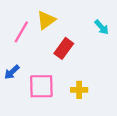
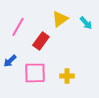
yellow triangle: (46, 20) -> (60, 19), moved
red rectangle: (64, 48) -> (41, 41), moved

